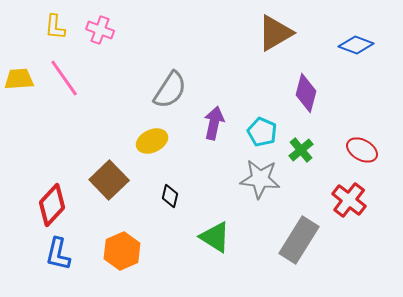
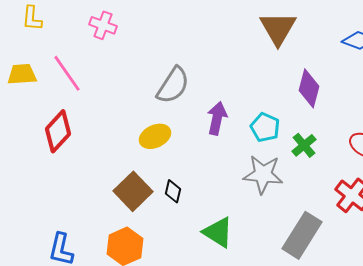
yellow L-shape: (55, 27) -> (32, 18), moved
brown triangle: (275, 33) -> (278, 28), turned -30
brown square: (109, 180) -> (133, 191), moved
red diamond: (52, 205) -> (58, 131), moved

